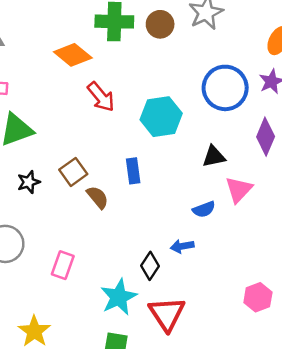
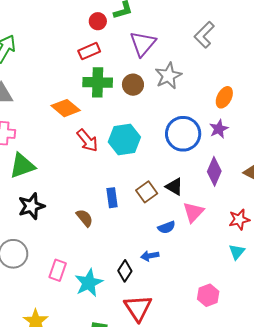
cyan hexagon: (161, 117) -> (124, 139), moved
black triangle: (214, 156) -> (174, 187), turned 42
brown square: (73, 172) -> (147, 192), moved
black star: (29, 182) -> (31, 206), size x1.5
cyan star: (119, 297) -> (89, 283), moved

